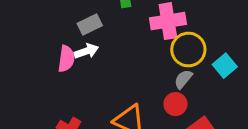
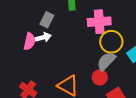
gray rectangle: (90, 24) -> (47, 20), turned -42
gray semicircle: (183, 79) -> (106, 61), size x1.5

